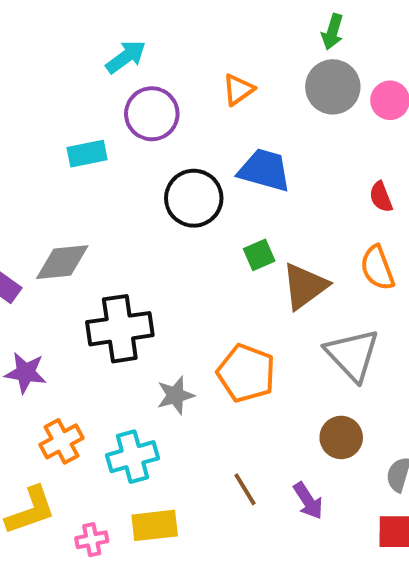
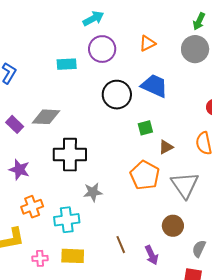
brown triangle: (305, 286) -> (166, 147), size x0.6
orange pentagon: (246, 373) -> (145, 175), moved

